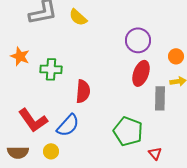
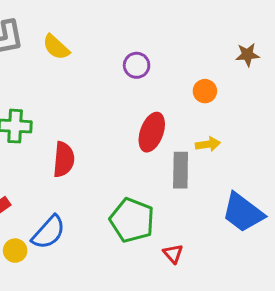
purple circle: (138, 40) -> (137, 65), moved, size x0.7
orange circle: (176, 56) -> (205, 91), moved
blue semicircle: (68, 125) -> (49, 232), moved

